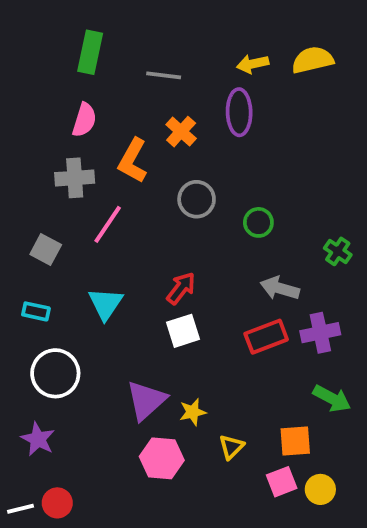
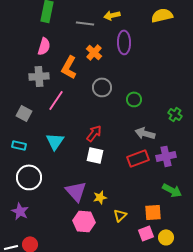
yellow arrow: (253, 64) -> (112, 15), moved
white square: (183, 331) -> (95, 155), turned 30
purple triangle: (146, 400) -> (76, 191), turned -30

